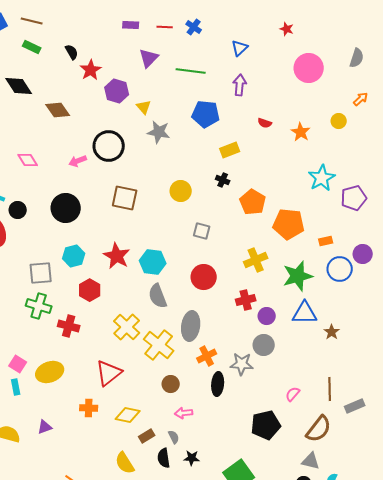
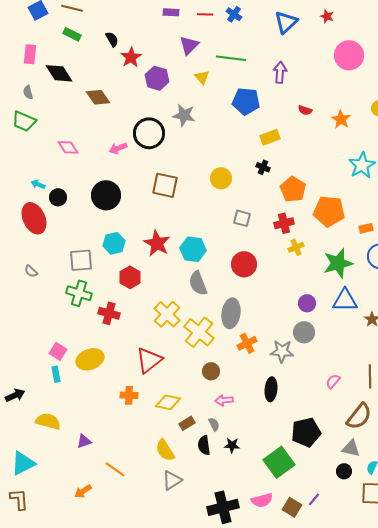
blue triangle: (240, 48) -> (286, 22), moved, size x1.4
yellow triangle: (144, 107) -> (202, 77), moved
gray star: (159, 132) -> (184, 115), moved
yellow cross: (256, 260) -> (296, 247), size x0.7
red cross: (246, 300) -> (284, 223), moved
black ellipse: (218, 384) -> (271, 389), moved
black pentagon: (266, 425) -> (306, 432), moved
purple triangle: (45, 427) -> (84, 441), moved

